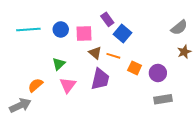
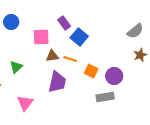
blue circle: (61, 29) -> (11, 22), moved
brown triangle: (95, 53) -> (52, 56), turned -48
pink triangle: (68, 85) -> (25, 103), moved
gray rectangle: (163, 99) -> (105, 97), moved

